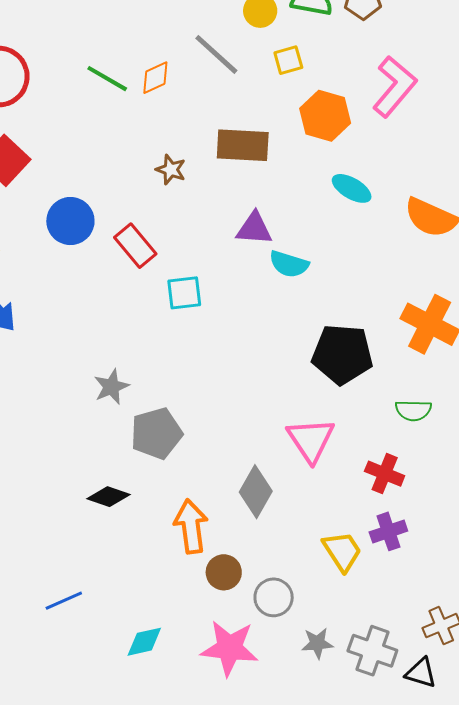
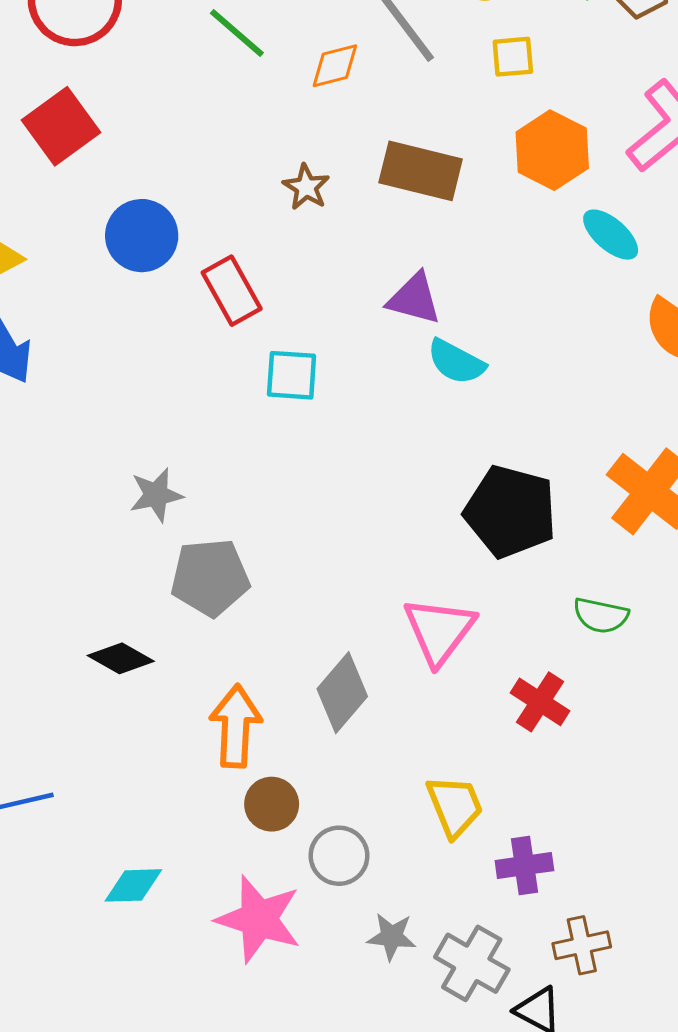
orange diamond: (155, 78) -> (335, 66), moved
cyan ellipse: (352, 188) -> (611, 235), moved
purple cross: (388, 531) -> (524, 866), moved

